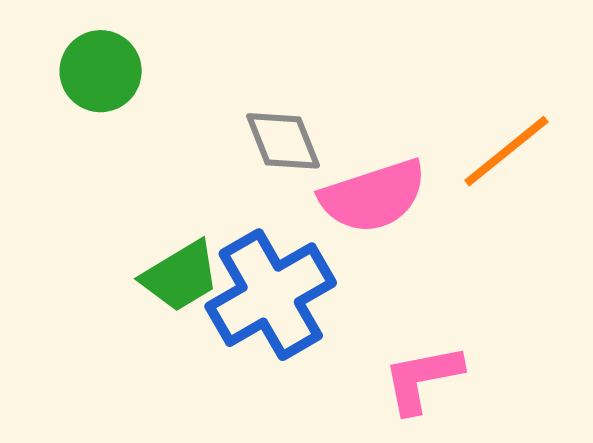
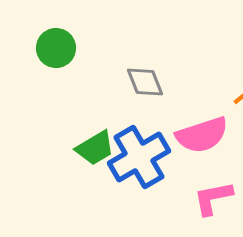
pink semicircle: (373, 196) -> (202, 135), moved

